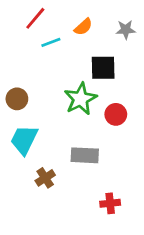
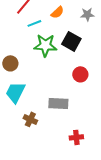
black square: (103, 68) -> (71, 41), turned 30
green star: (80, 99) -> (45, 45), moved, turned 30
brown cross: (45, 178) -> (30, 119), turned -32

